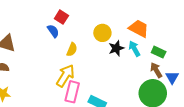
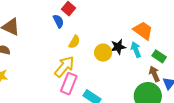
yellow circle: (102, 33) -> (103, 53), moved

